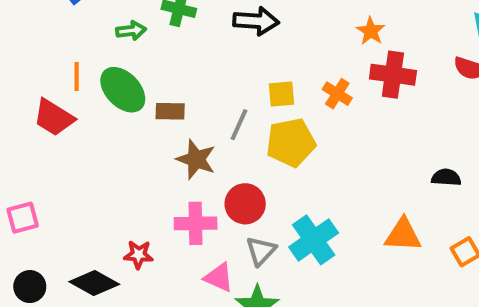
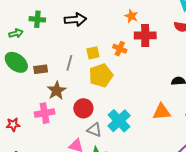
gray line: (239, 125) -> (69, 63), moved
brown star: (196, 159) -> (57, 91), turned 30
pink cross: (196, 223) -> (45, 113), moved
gray triangle: (261, 251) -> (94, 130), turned -42
red star: (139, 255) -> (13, 125), moved

